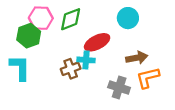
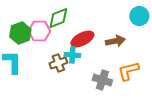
pink hexagon: (41, 18) -> (39, 31), moved
cyan circle: (128, 18) -> (139, 16), moved
brown arrow: (137, 58) -> (115, 41), moved

